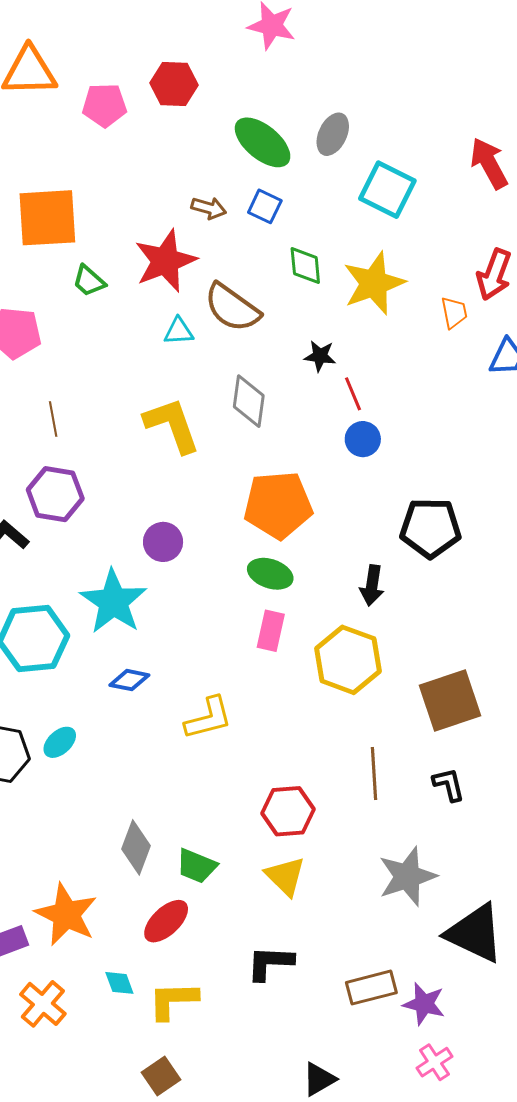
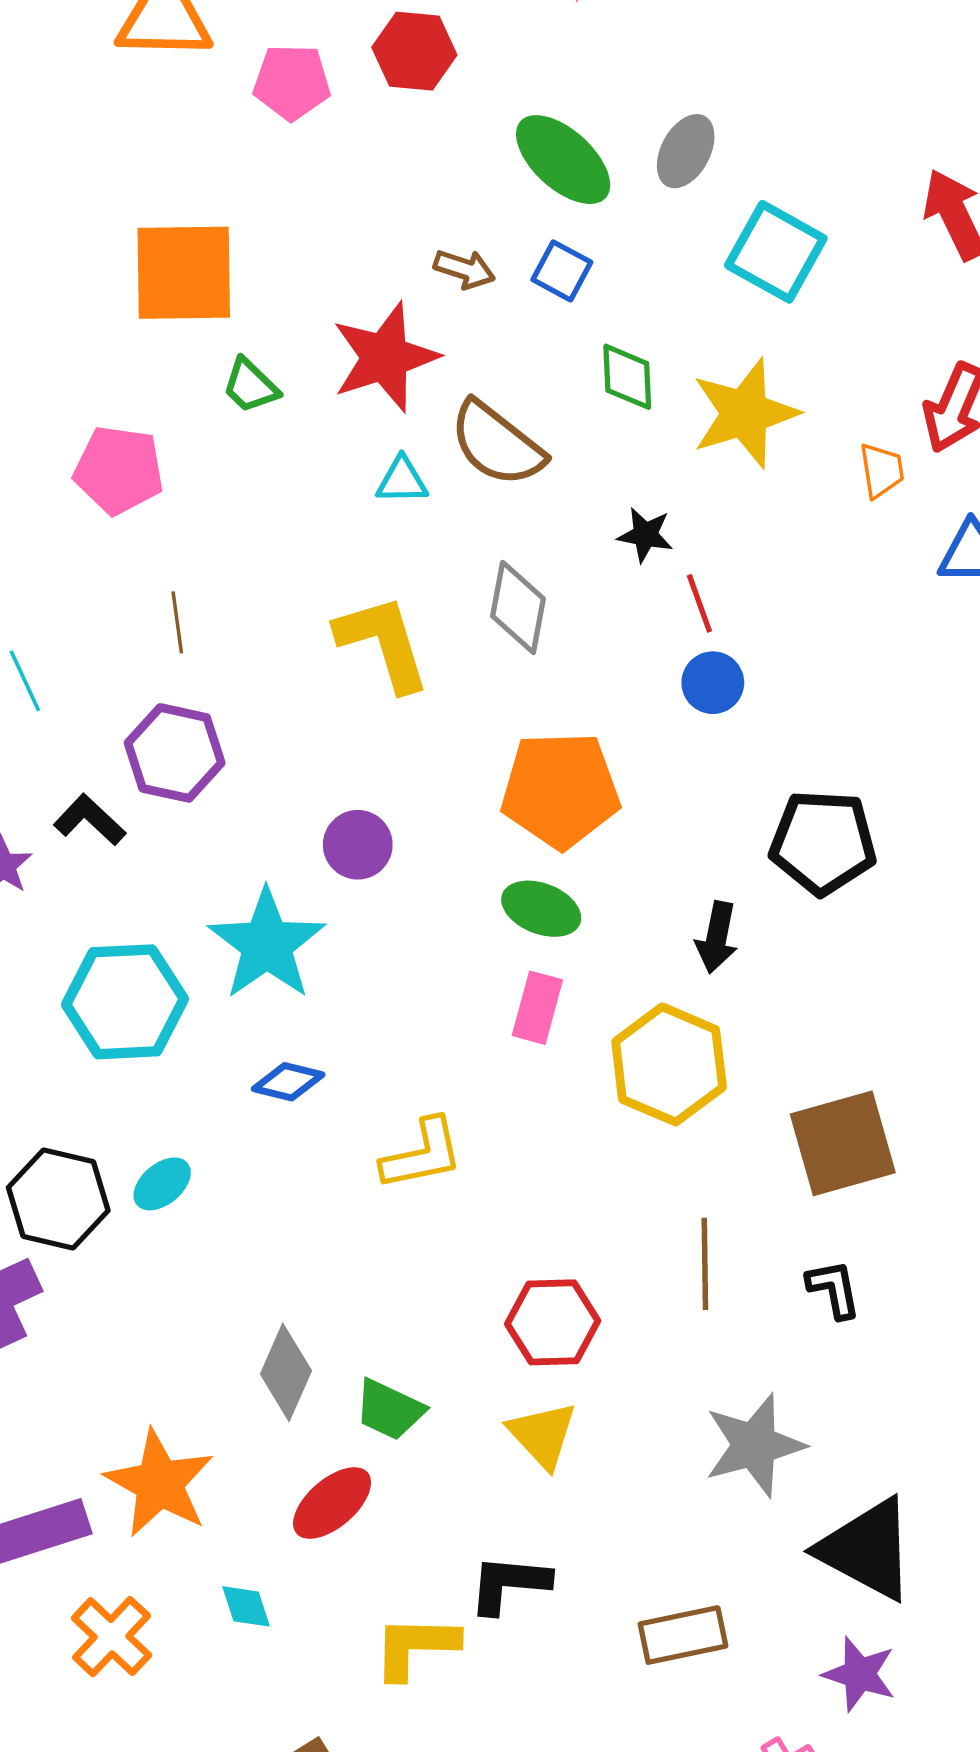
yellow L-shape: (173, 1000) -> (416, 1647), moved
purple star: (424, 1004) -> (859, 1674), moved

